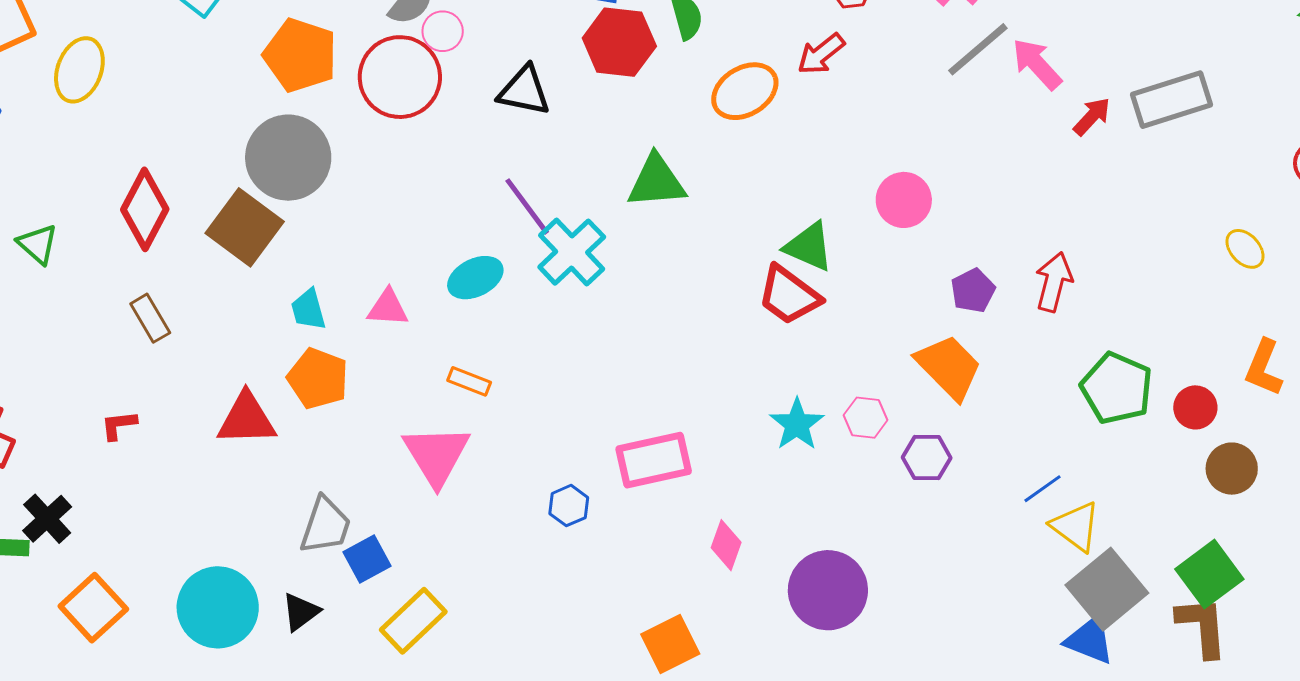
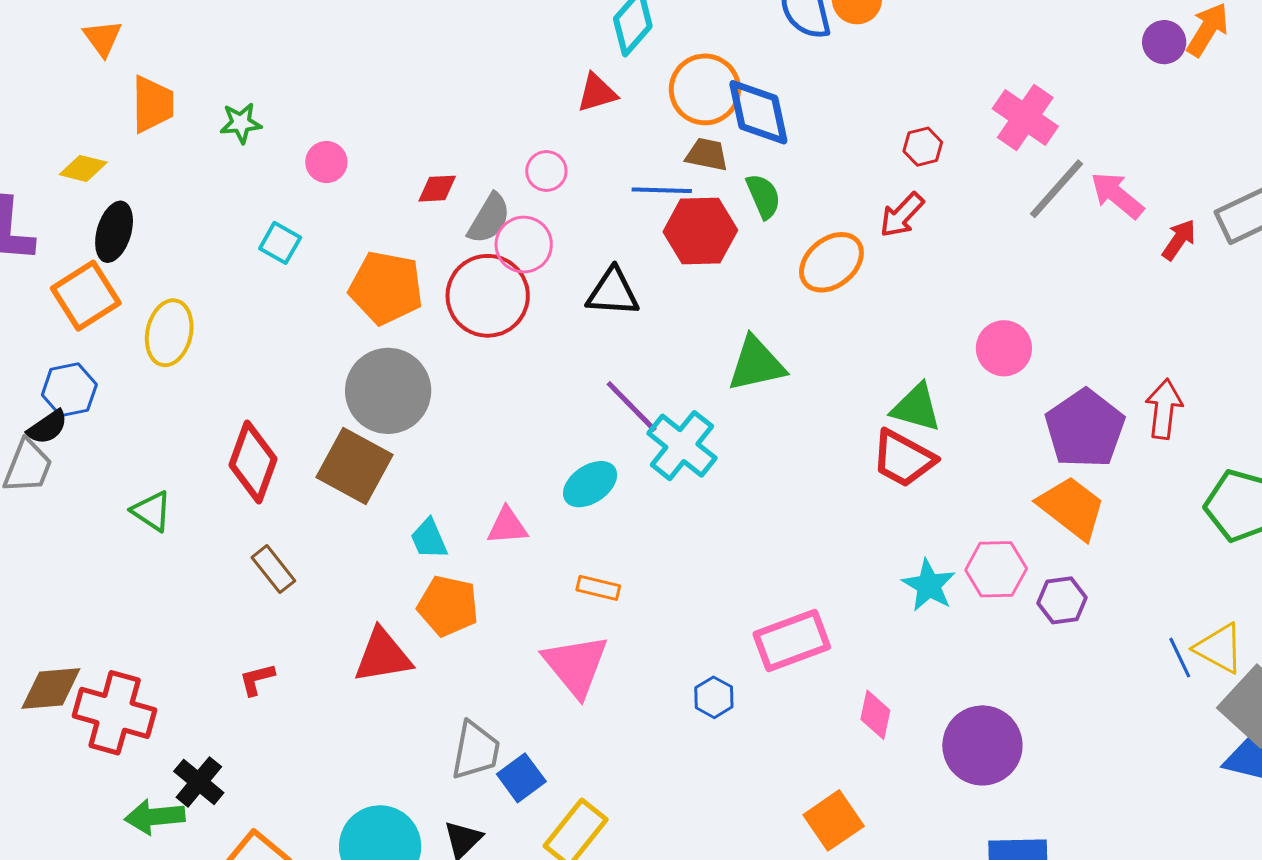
pink circle: (443, 31) -> (524, 245), size x1.4
purple pentagon: (973, 291) -> (1085, 429), size x1.8
pink hexagon: (866, 418) -> (996, 569), size x1.4
blue line: (1043, 489) -> (1180, 658), moved, turned -72

